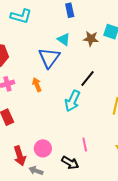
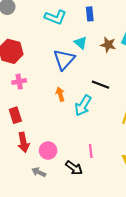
cyan L-shape: (21, 16) -> (55, 17), moved
black line: (87, 78) -> (101, 85), turned 66
orange arrow: (37, 85) -> (60, 94), moved
red arrow: (20, 156) -> (23, 142), moved

